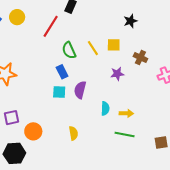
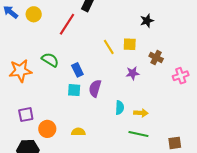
green semicircle: (69, 50) -> (50, 60), moved, turned 144
yellow semicircle: (73, 133) -> (78, 132), moved, turned -80

